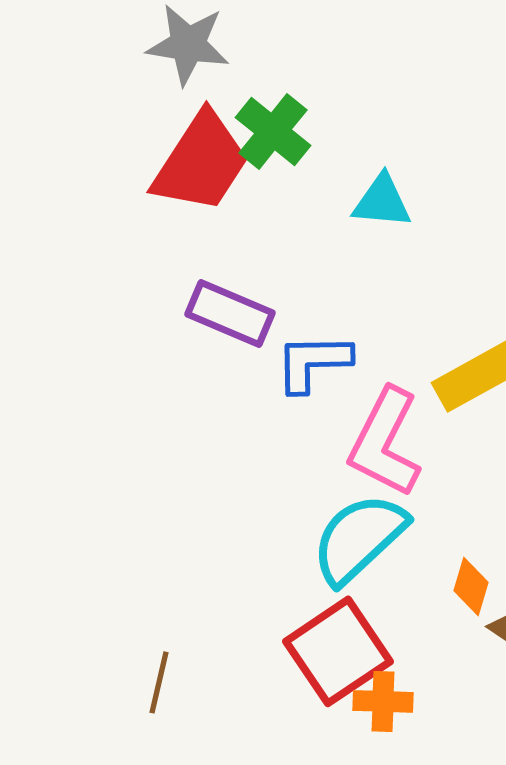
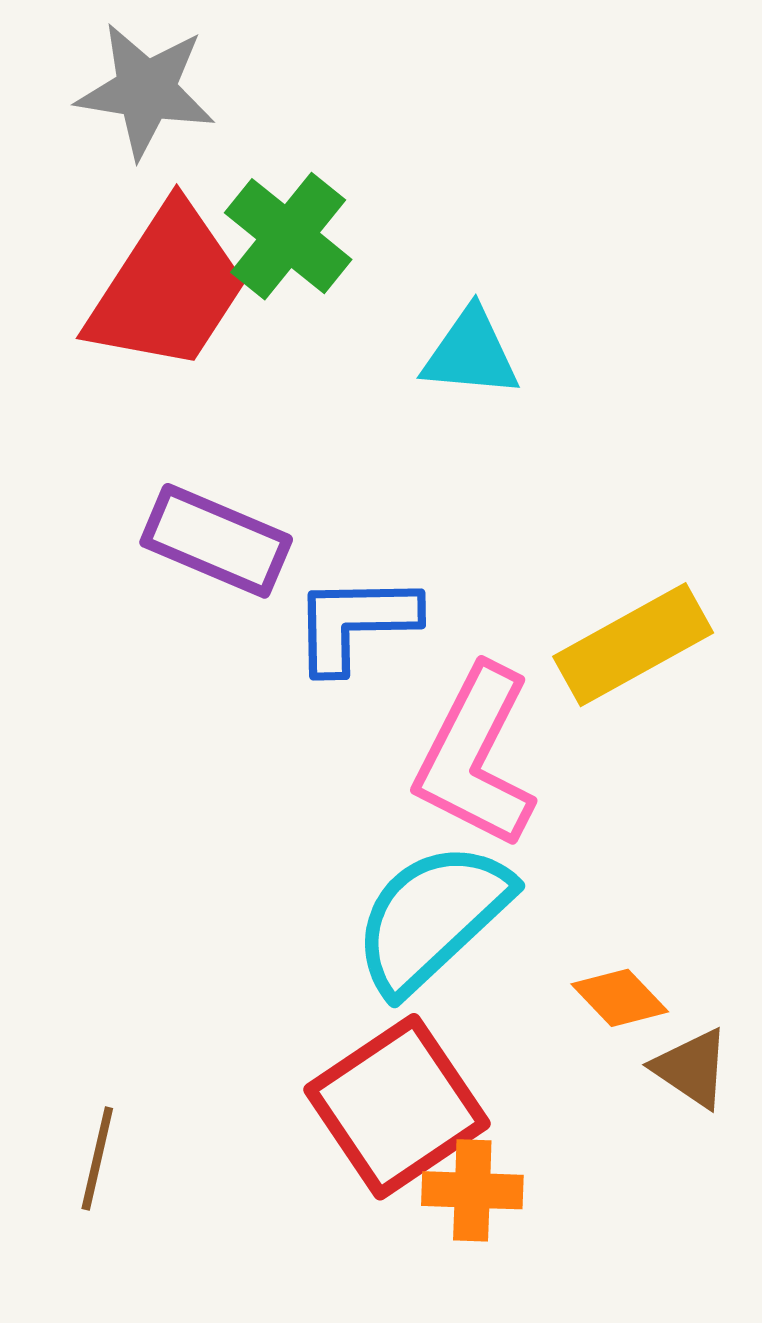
orange diamond: (471, 586) -> (620, 998), turned -60

